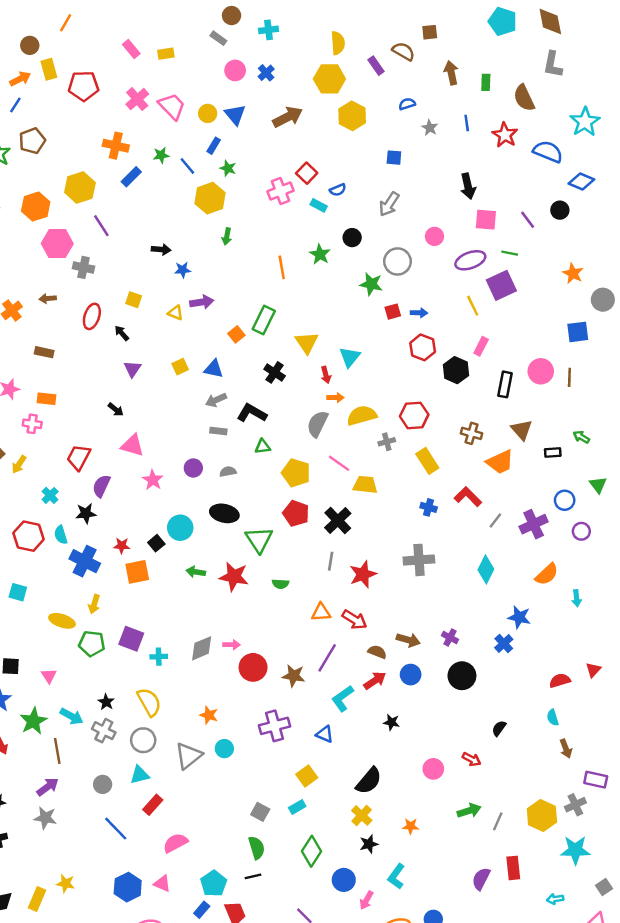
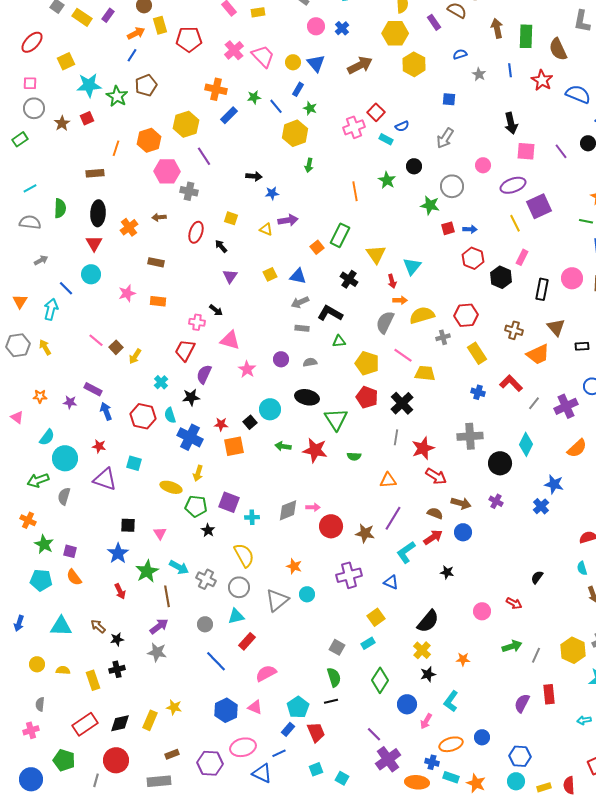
green rectangle: (486, 82) -> (526, 36), size x1.6
green line: (510, 253) -> (586, 221), moved
pink cross: (32, 424) -> (197, 322), moved
red arrow: (354, 620) -> (436, 476), moved
black circle: (462, 676) -> (500, 463), moved
black star: (106, 702) -> (208, 530), moved

